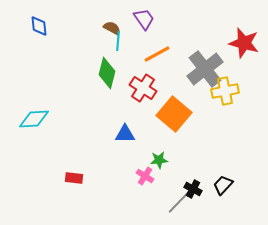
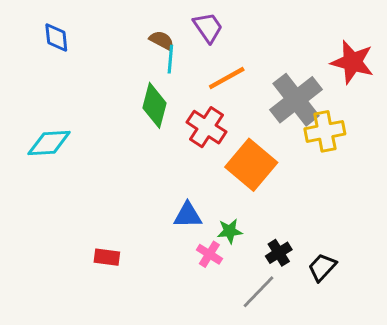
cyan diamond: (34, 119) -> (49, 143), moved
blue triangle: (125, 134) -> (188, 215), moved
black cross: (193, 189) -> (279, 253), moved, turned 30

